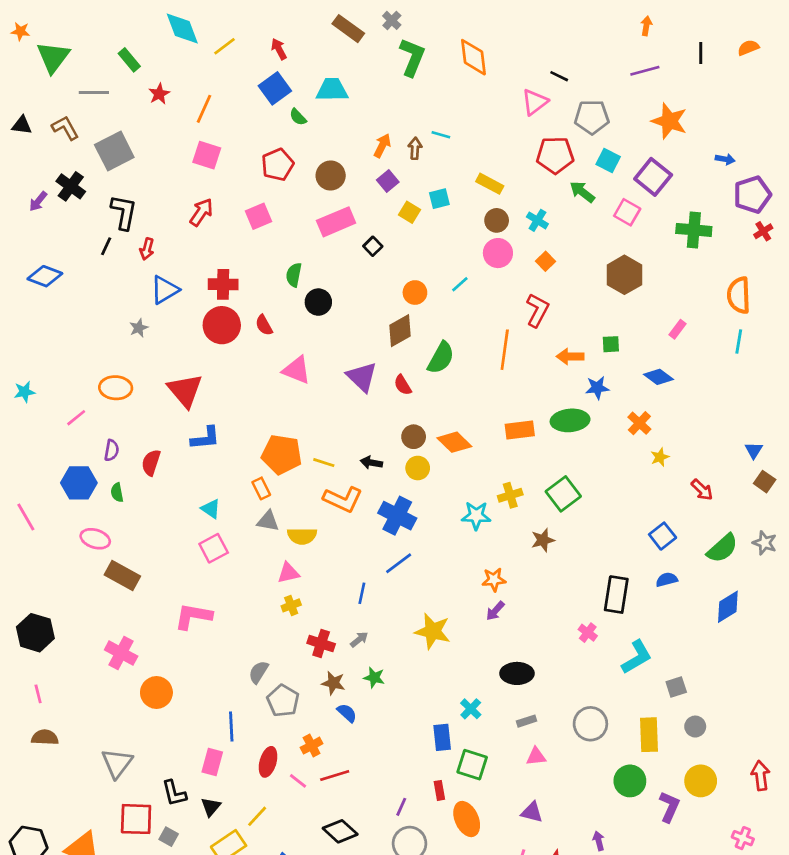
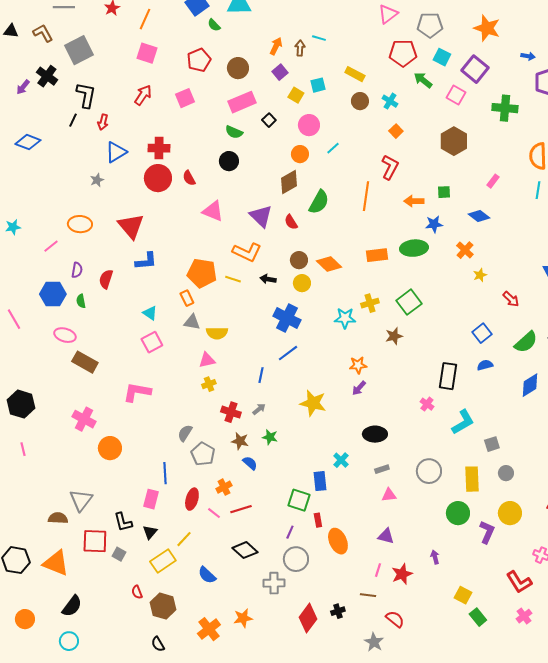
pink circle: (498, 253) -> (309, 125), moved
green semicircle: (294, 275) -> (234, 132), moved, turned -78
orange L-shape: (343, 499) -> (247, 252), moved
brown semicircle: (45, 737) -> (58, 518), moved
green square: (472, 765) -> (299, 500), moved

